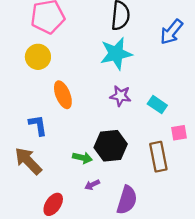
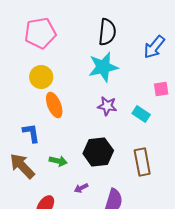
yellow circle: (38, 57) -> (41, 77), moved
pink square: (179, 133) -> (161, 89), moved
green arrow: (82, 158) -> (58, 161), moved

